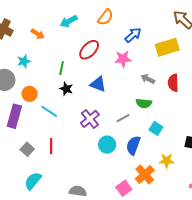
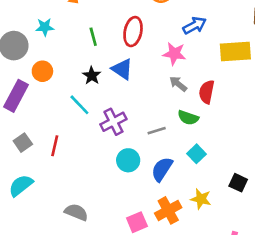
red ellipse: (89, 50) -> (133, 32), turned -45
green line: (62, 68) -> (93, 37), moved, turned -40
gray arrow: (148, 79) -> (178, 84), moved
red semicircle: (173, 83) -> (207, 92), moved
blue triangle: (98, 84) -> (122, 69), moved
cyan line: (49, 111) -> (79, 105), moved

